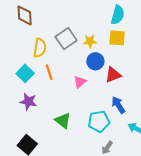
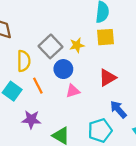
blue circle: (95, 61) -> (63, 69), moved
pink triangle: (80, 82) -> (73, 91), turned 32
purple star: (28, 102) -> (31, 120), moved

